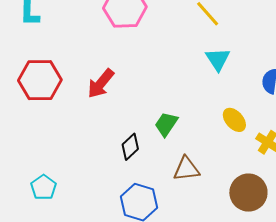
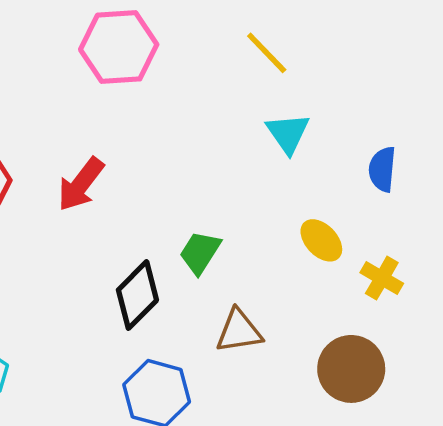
black diamond: (130, 147) -> (137, 295), size x1.4

